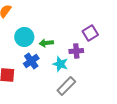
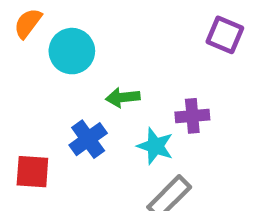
purple square: (90, 33) -> (225, 35), moved, turned -35
cyan circle: (24, 37) -> (72, 51), moved

